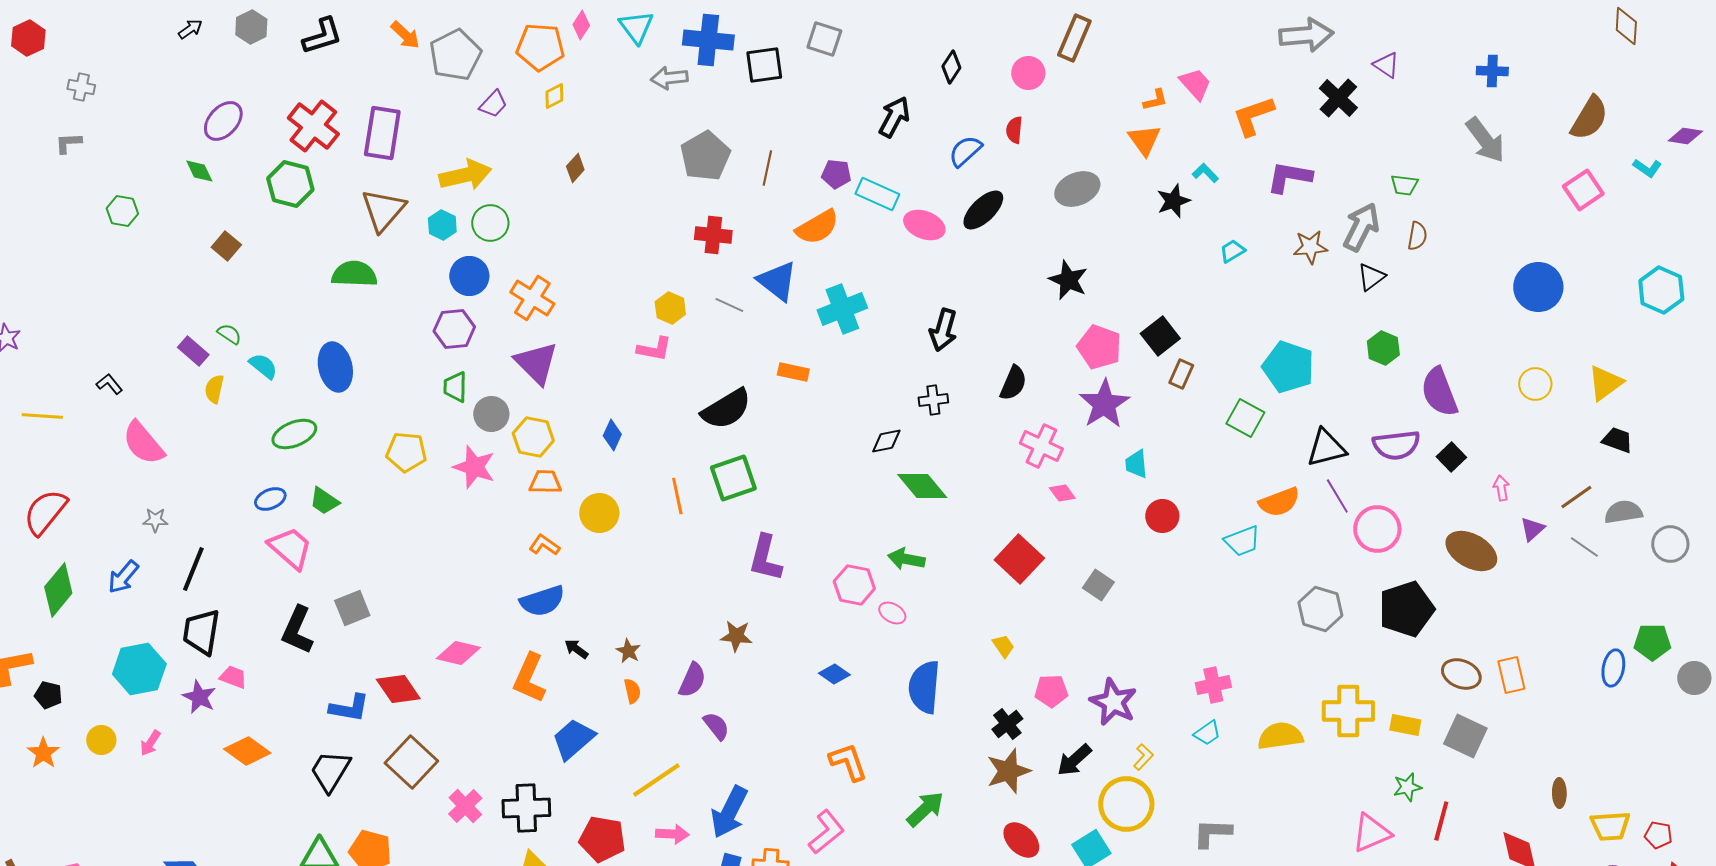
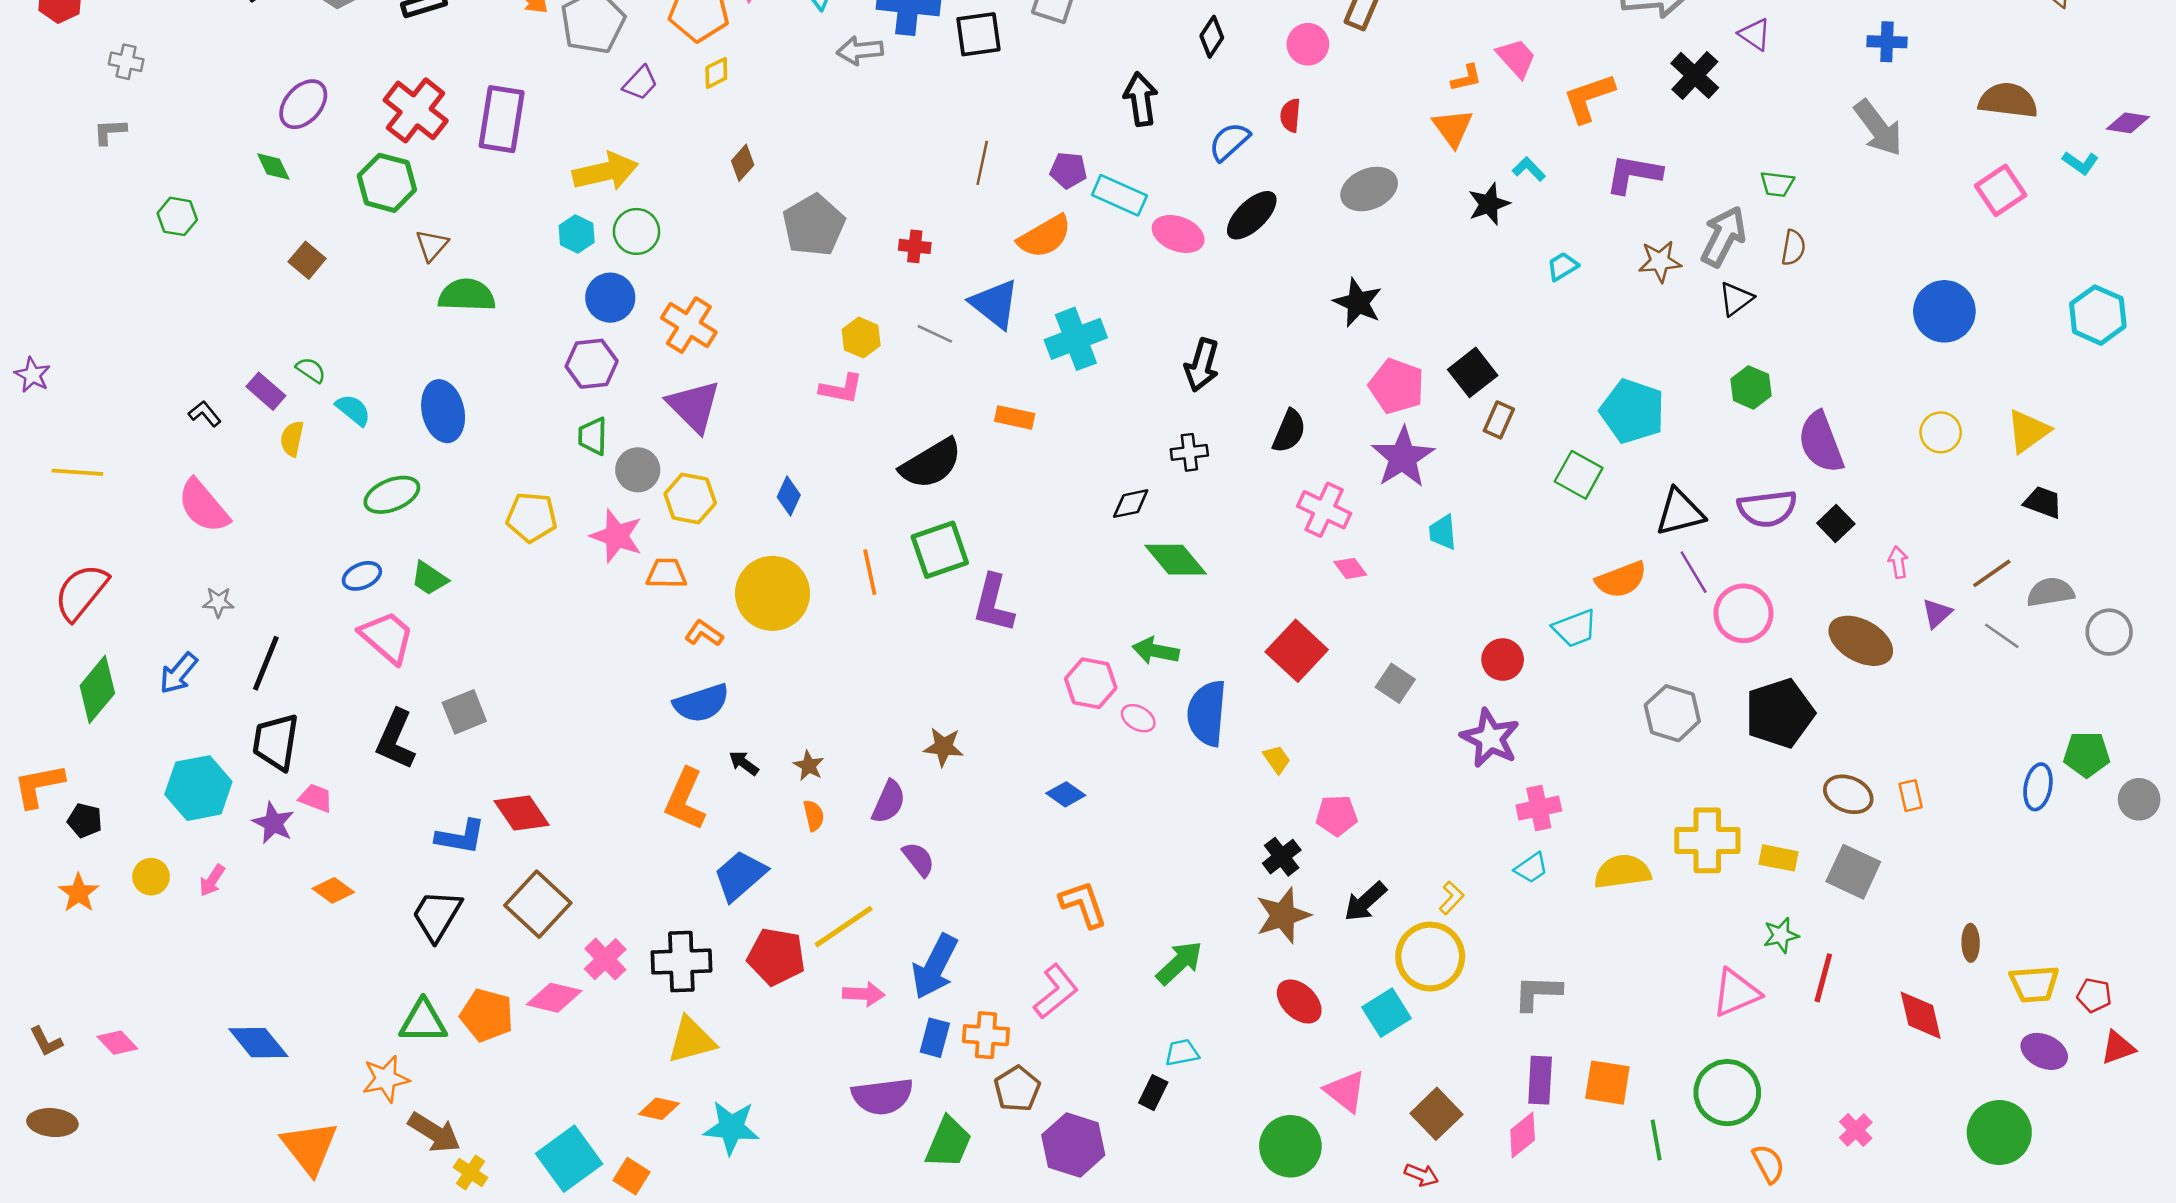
black arrow: (894, 117) -> (1141, 99), turned -36
brown semicircle: (1589, 118) -> (2008, 100), turned -114
gray pentagon: (705, 156) -> (814, 225), moved
brown triangle: (383, 210) -> (432, 245), moved, size x0.6
red cross: (713, 235) -> (915, 246), size x0.7
black L-shape: (109, 384) -> (205, 414), moved
orange trapezoid: (545, 482) -> (666, 573), moved
yellow circle: (599, 513) -> (773, 593), size x1.5
red circle: (1162, 516) -> (1503, 660), moved
purple L-shape: (765, 558) -> (993, 603), moved
pink diamond: (458, 653) -> (554, 998), moved
orange rectangle: (1511, 675) -> (1911, 796), size x0.7
blue semicircle: (924, 687) -> (1207, 713), moved
purple star: (1113, 702) -> (1490, 738), moved
orange diamond: (247, 751) -> (333, 890), size x0.7
red pentagon: (602, 839) -> (776, 957), moved

